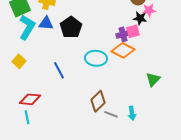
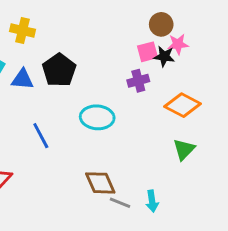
blue triangle: (46, 23) -> (22, 79), moved
pink square: (133, 31) -> (147, 52), moved
orange diamond: (123, 50) -> (183, 105), moved
brown diamond: (98, 101) -> (100, 183), turned -70

